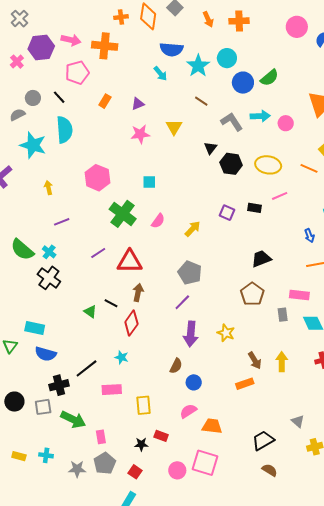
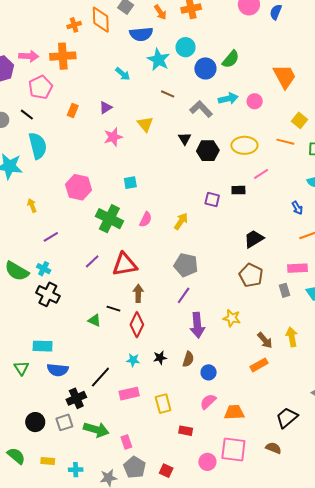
blue semicircle: (171, 49) -> (141, 34), moved
black star: (141, 444) -> (160, 358), moved
yellow rectangle: (19, 456) -> (48, 461), moved
brown semicircle: (270, 470) -> (273, 448), moved

